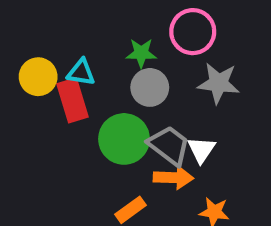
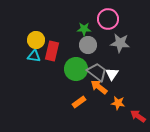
cyan triangle: (81, 72) -> (34, 56), moved
red rectangle: (72, 100) -> (52, 51), turned 30
orange arrow: (173, 178) -> (99, 87), turned -144

